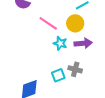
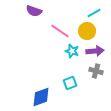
gray cross: (75, 69) -> (96, 71), moved

